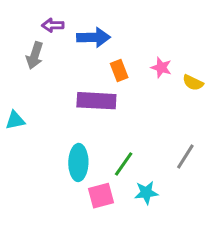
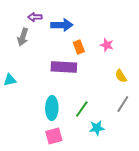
yellow semicircle: (193, 83) -> (121, 76), moved, turned 32
pink square: (101, 196) -> (54, 136), moved

